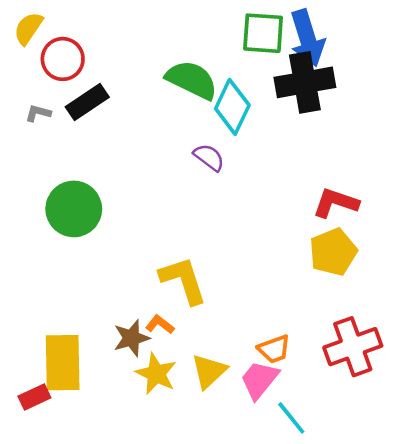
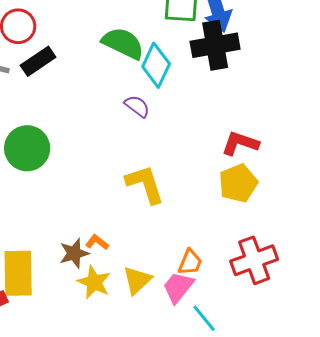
yellow L-shape: (183, 280) -> (145, 184), moved
orange trapezoid: (274, 349) -> (190, 262), turned -48

